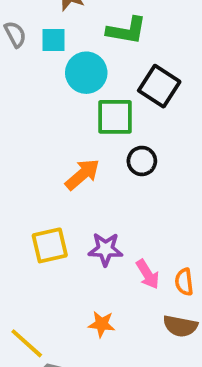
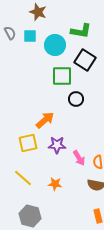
green L-shape: (127, 30) -> (81, 31), moved
cyan circle: (86, 73) -> (55, 45), moved
orange arrow: (82, 174) -> (45, 120), moved
yellow line: (27, 343) -> (23, 178), moved

